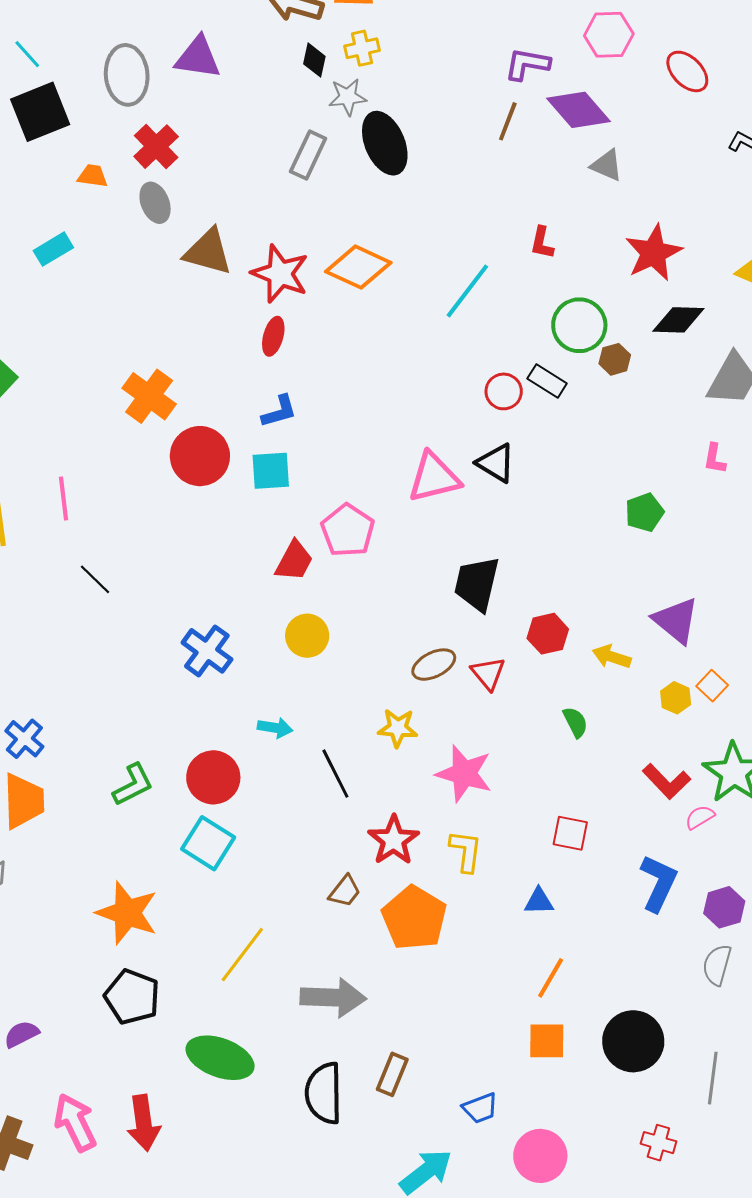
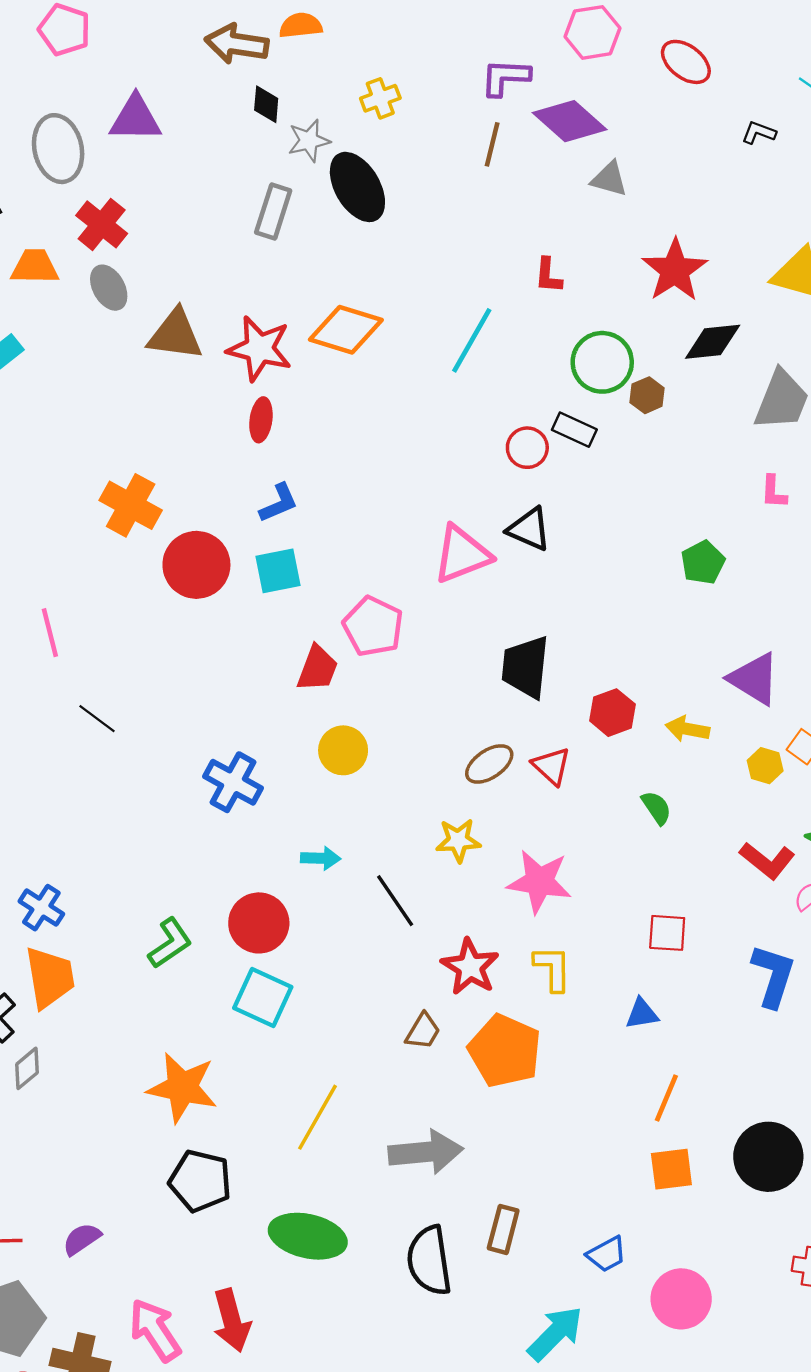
yellow cross: (362, 48) -> (380, 98), moved
orange trapezoid: (93, 176) -> (35, 267), size x1.4

